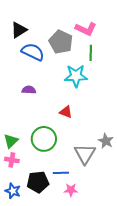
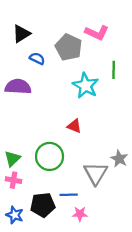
blue semicircle: (33, 52) -> (37, 59), size x0.6
green line: (91, 53) -> (114, 70), moved
cyan star: (76, 76) -> (86, 86), turned 30
purple semicircle: (29, 90) -> (18, 87), moved, size x1.6

